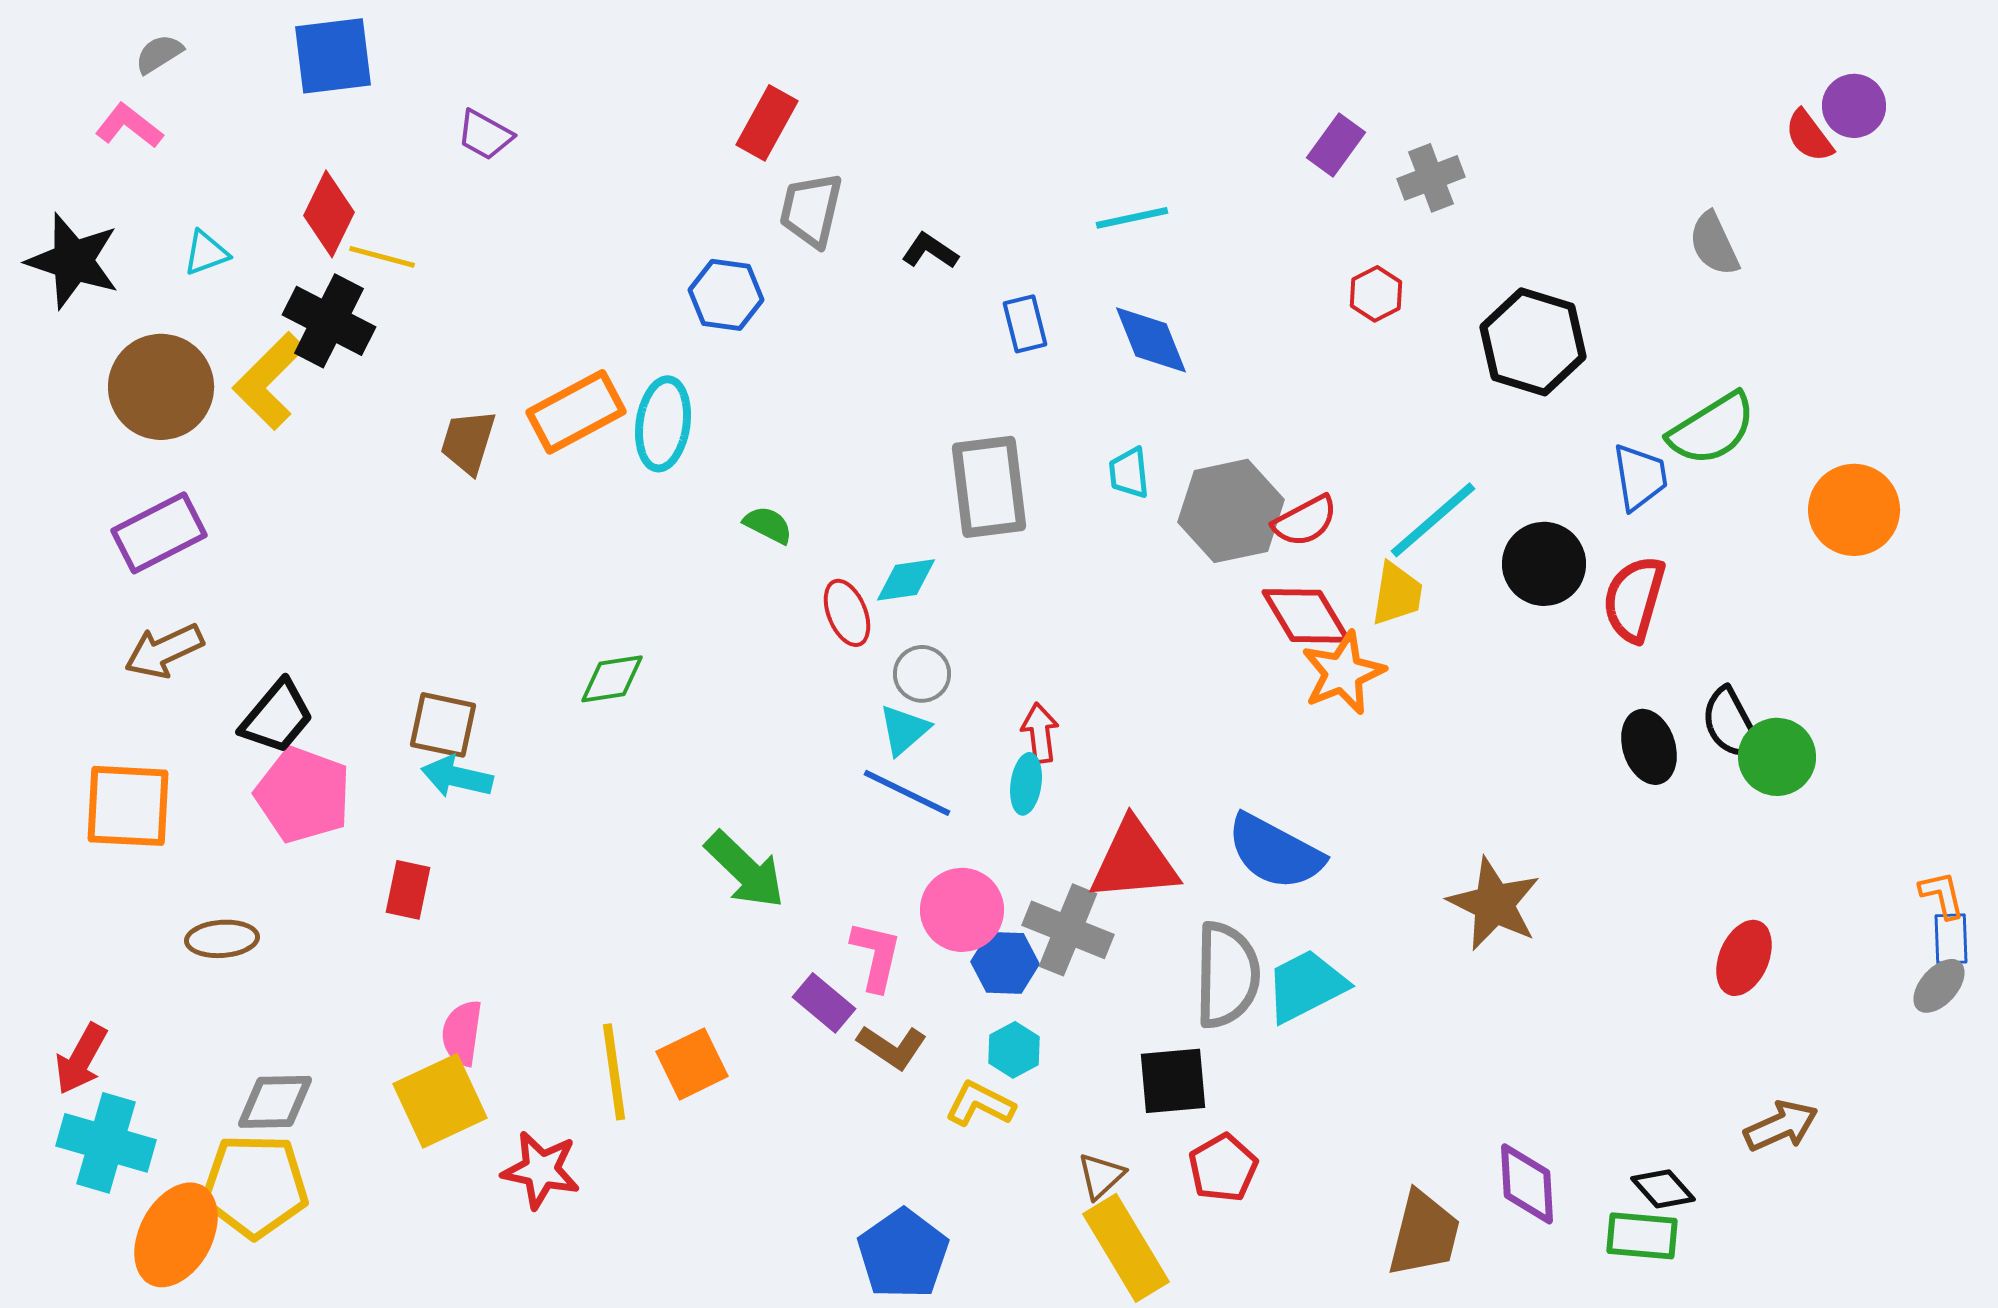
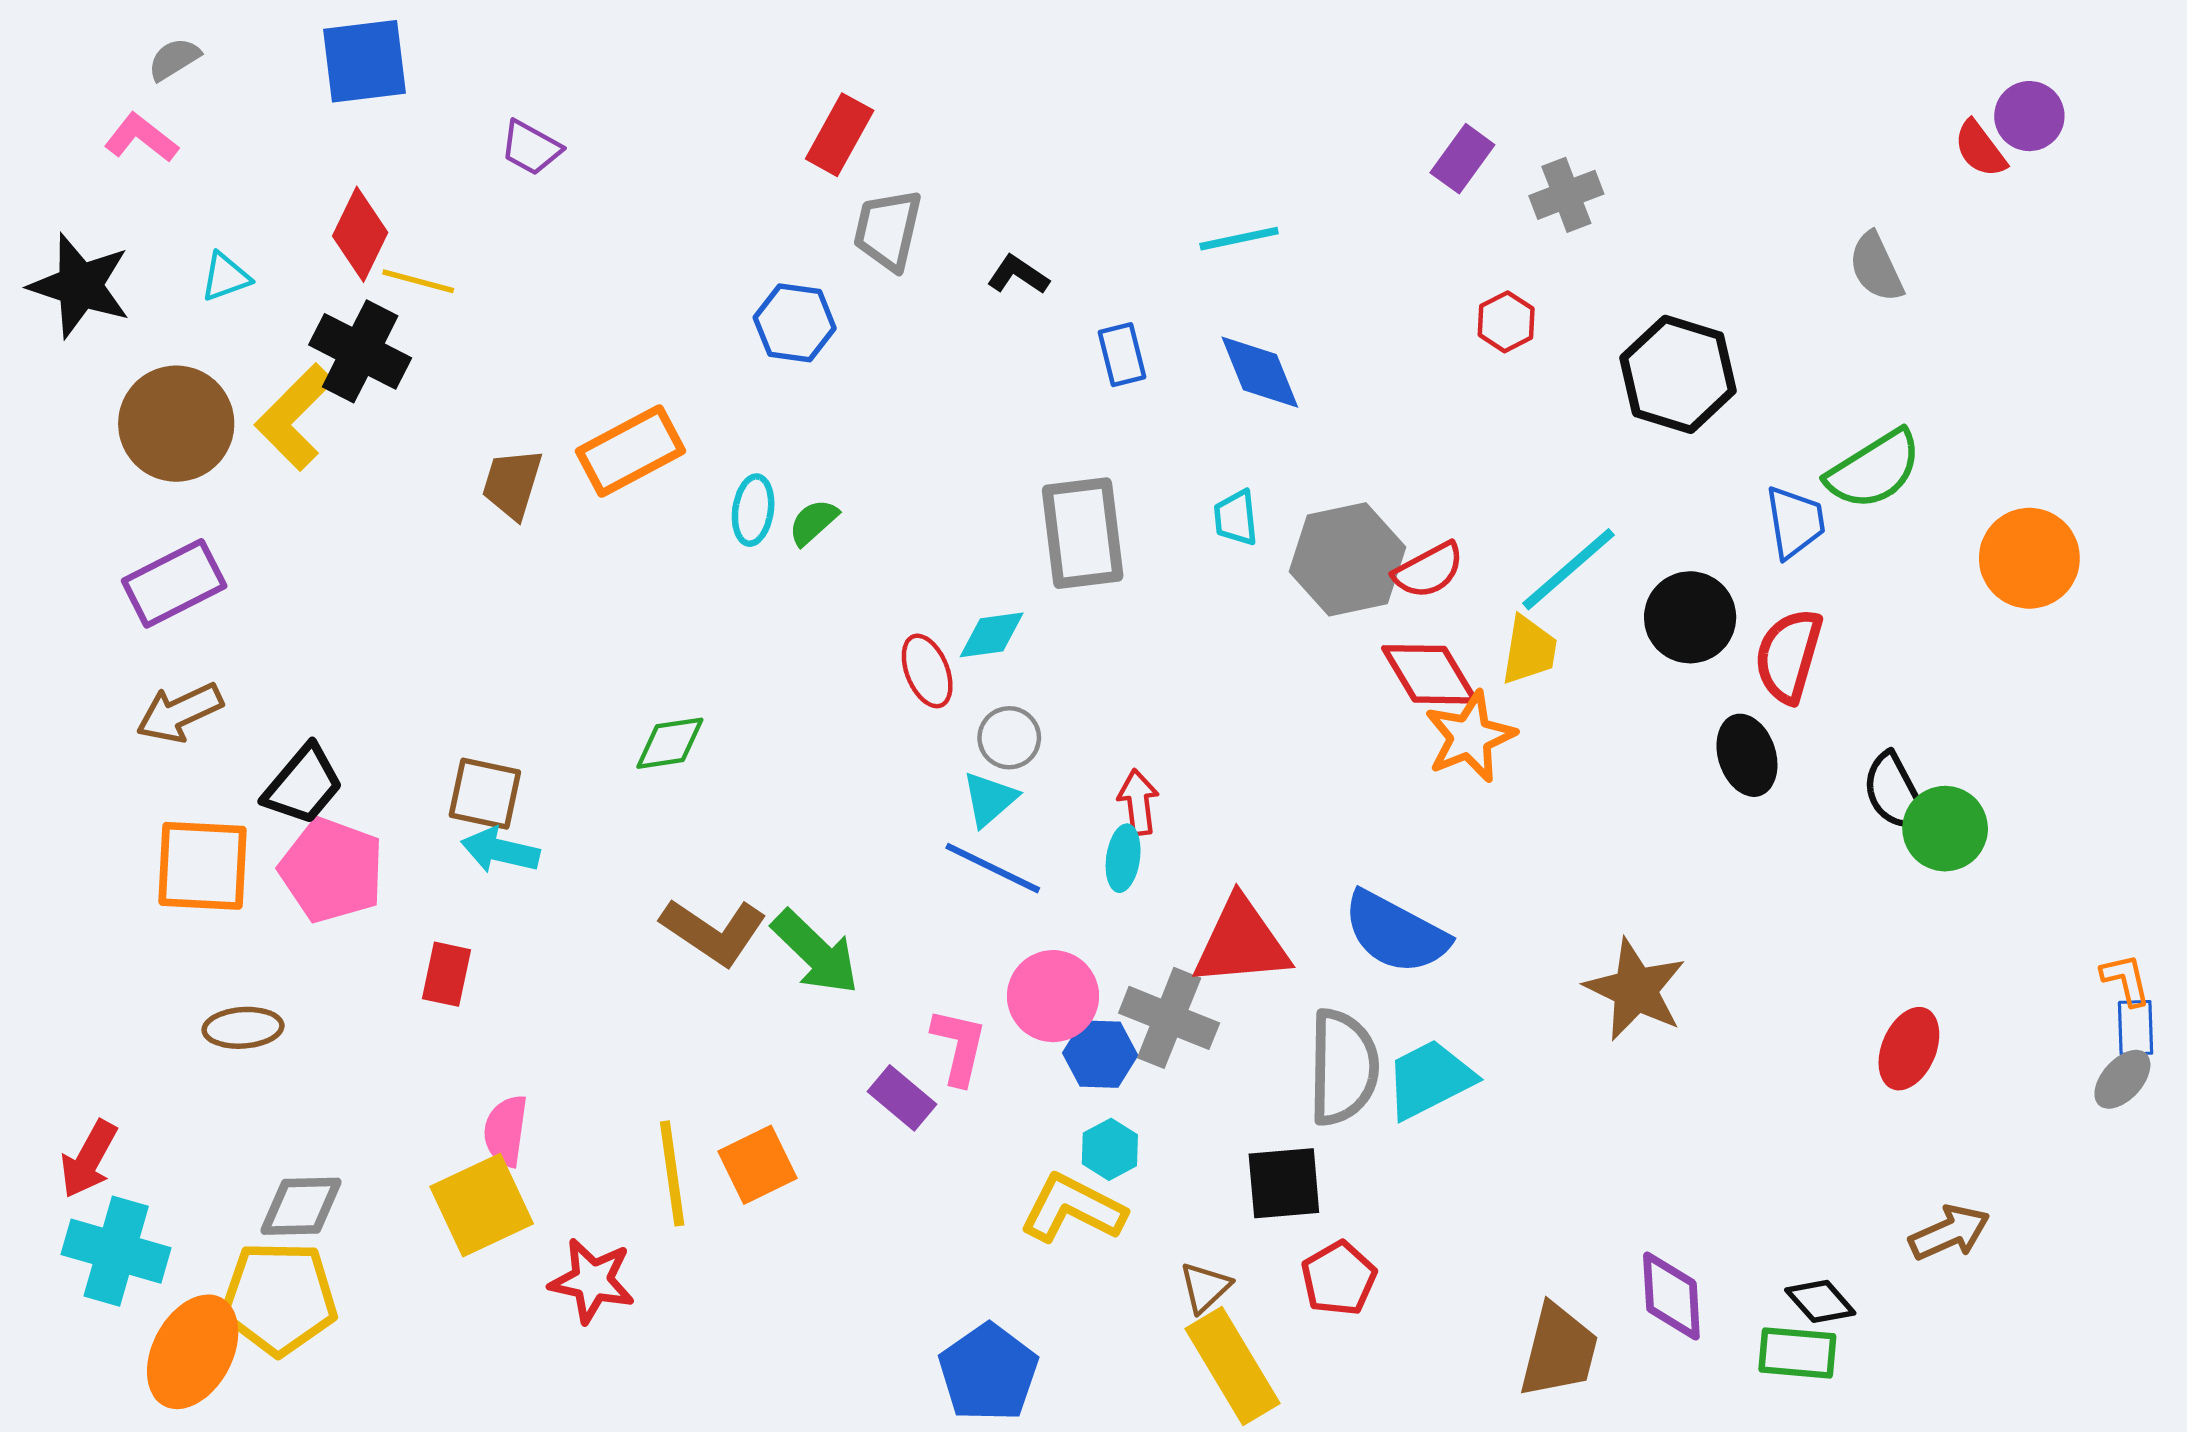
cyan ellipse: (663, 424) -> (753, 510), moved, size x0.7
green semicircle: (768, 525) -> (813, 522), moved, turned -69
black ellipse: (1649, 747) -> (1747, 755), moved
orange square: (128, 806) -> (202, 866), moved
brown L-shape: (892, 1047) -> (714, 932), moved, size x1.4
yellow L-shape: (980, 1104) -> (1073, 1208), size x1.4

